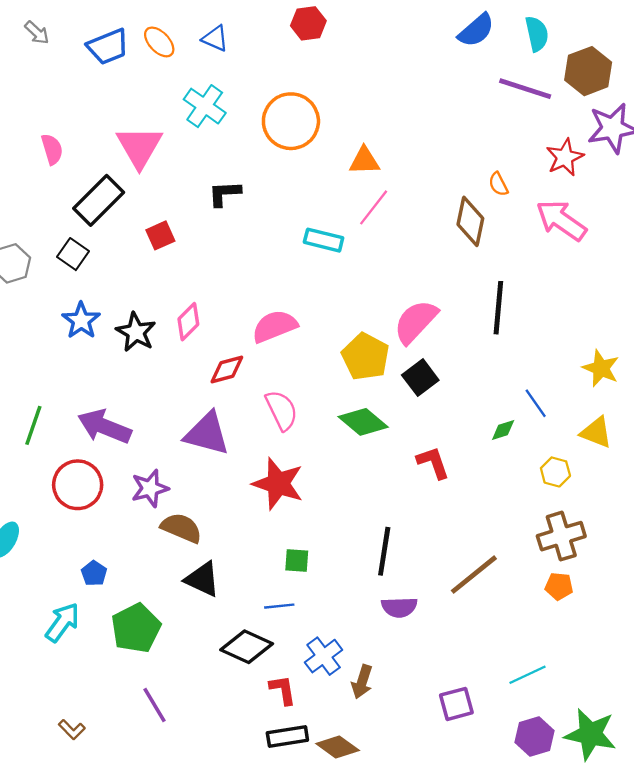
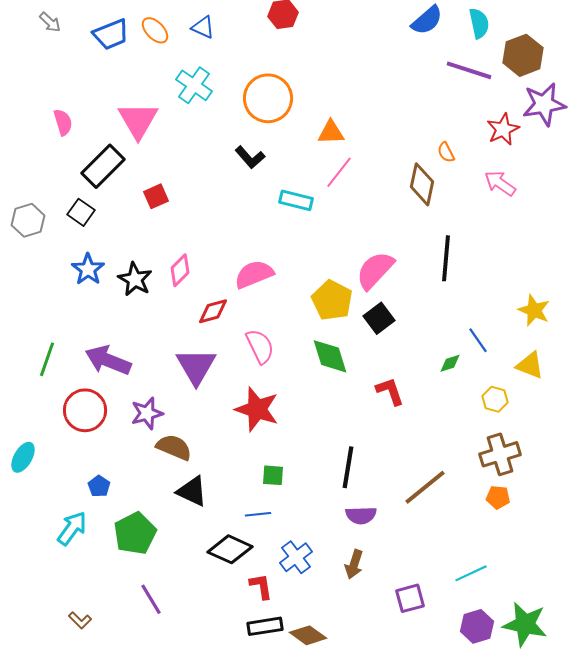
black L-shape: (224, 193) -> (250, 157), moved, turned -128
pink arrow: (561, 220) -> (500, 183), size x0.7
green diamond: (363, 422) -> (330, 356), turned 33
purple triangle: (207, 434) -> (196, 366), turned 45
brown arrow: (362, 682) -> (354, 564), moved

